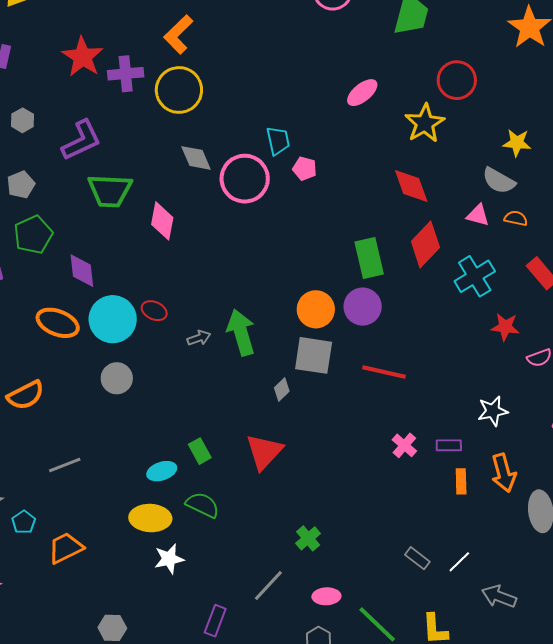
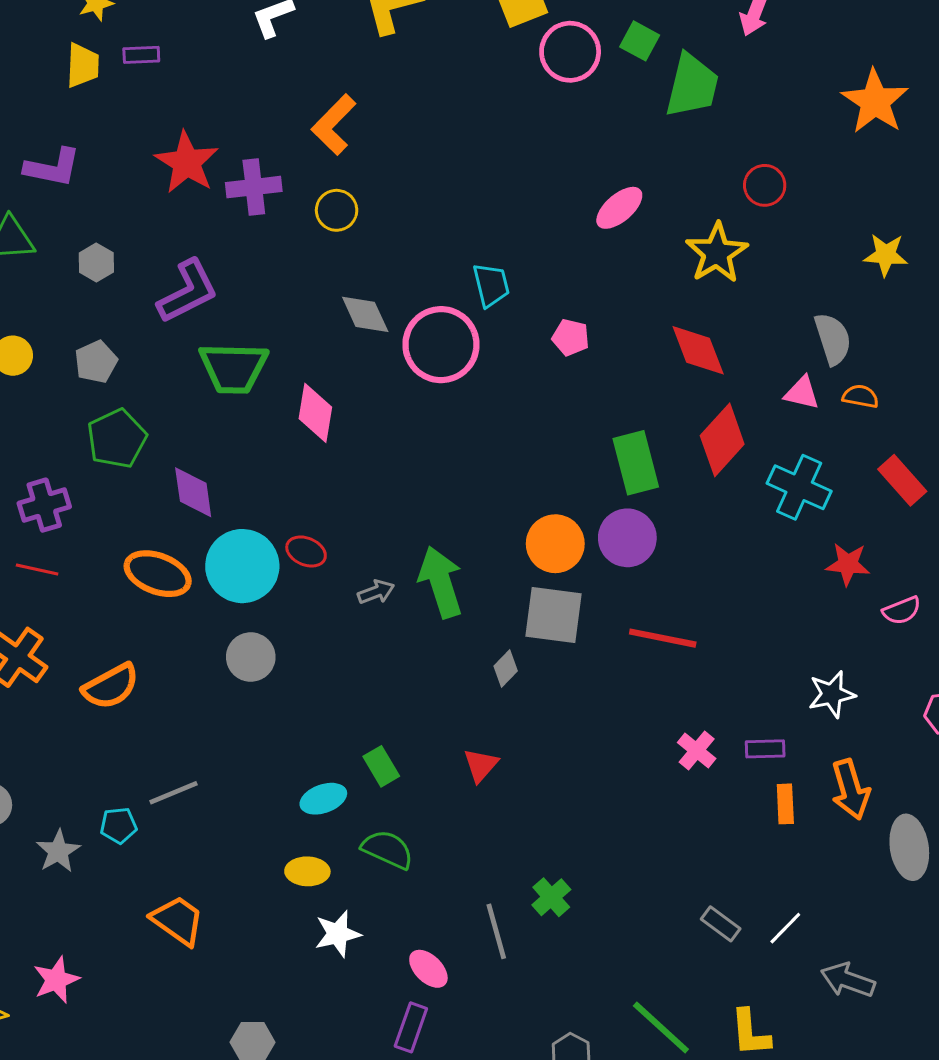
red circle: (457, 80) -> (765, 185), size x0.7
yellow circle: (179, 90) -> (337, 210), size x0.6
yellow star: (517, 143) -> (886, 255), moved
pink pentagon: (305, 169) -> (571, 337), moved
gray semicircle: (499, 181) -> (833, 339), turned -136
cyan cross: (475, 276) -> (799, 487), turned -33
red triangle: (264, 452) -> (481, 765), size x0.6
yellow ellipse: (150, 518) -> (307, 871), size x0.7
cyan pentagon: (24, 522) -> (119, 825), moved, turned 30
orange trapezoid: (66, 548) -> (178, 920), turned 63
gray line: (268, 585) -> (496, 931), moved, turned -57
pink ellipse: (326, 596) -> (428, 969), moved, turned 48

